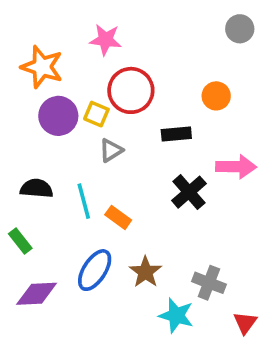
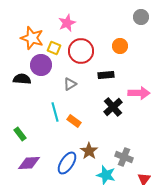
pink star: (106, 40) -> (67, 23), turned -30
orange circle: (216, 96) -> (120, 46), moved
yellow square: (96, 114) -> (54, 48), moved
black semicircle: (37, 188) -> (22, 79), moved
blue ellipse: (95, 270) -> (67, 163), moved

